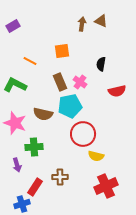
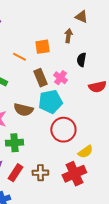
brown arrow: (82, 24) -> (68, 36), moved
orange line: (30, 61) -> (19, 57), moved
yellow semicircle: (96, 156) -> (85, 152), moved, turned -49
red cross: (106, 186) -> (74, 174), moved
red rectangle: (35, 187) -> (15, 173), moved

